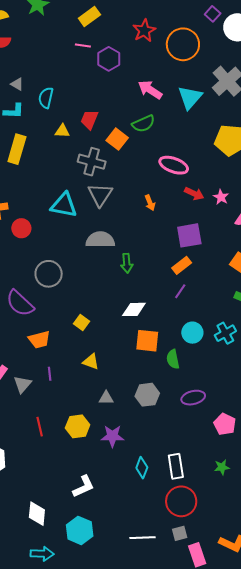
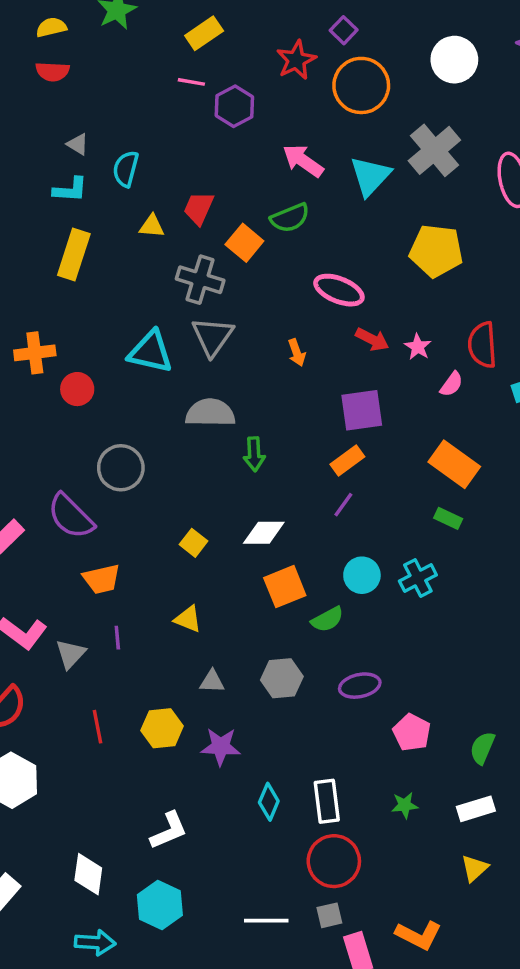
purple square: (213, 14) -> (344, 30), moved
yellow square: (82, 322) -> (194, 543), moved
orange square: (147, 341) -> (285, 587), turned -30
green semicircle: (173, 359) -> (327, 619), turned -108

